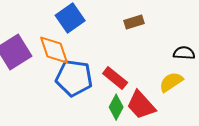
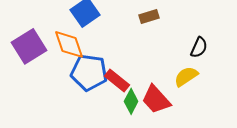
black semicircle: (184, 53) -> (199, 47), turned 110
red rectangle: (115, 78) -> (117, 80), moved

